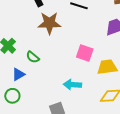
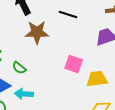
cyan arrow: (72, 85) -> (24, 94), moved

